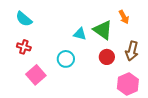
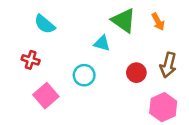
cyan semicircle: (24, 19) -> (45, 24), moved
green triangle: (103, 30) -> (124, 20), moved

